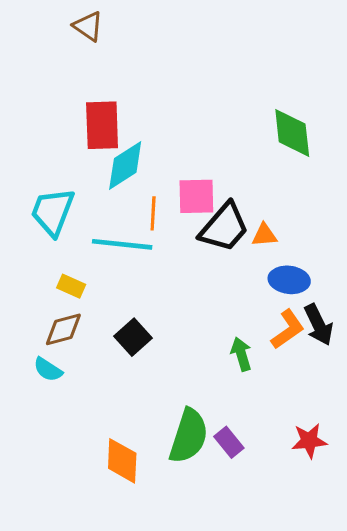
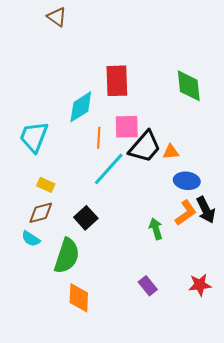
red rectangle: (102, 125) -> (117, 81), moved
cyan line: (122, 244) -> (109, 169), moved, turned -54
green semicircle: (189, 436) -> (67, 256), moved

